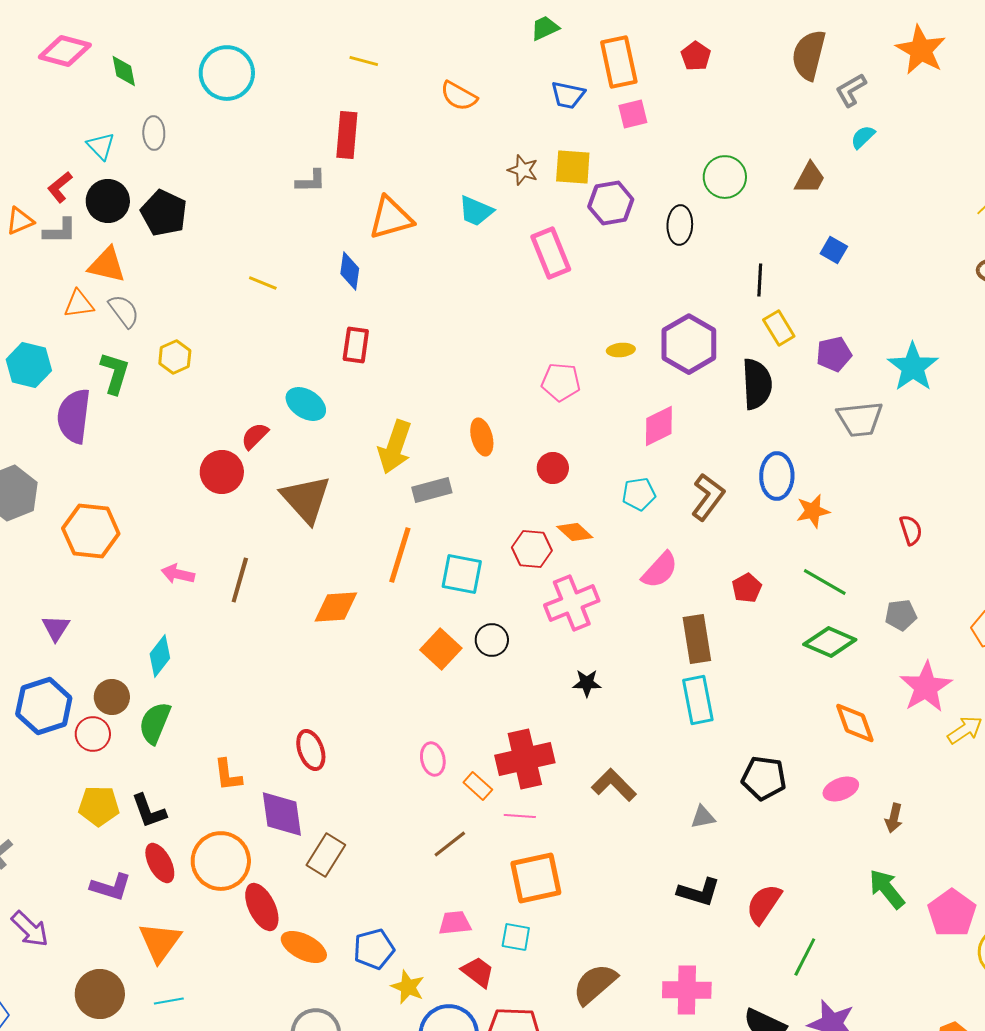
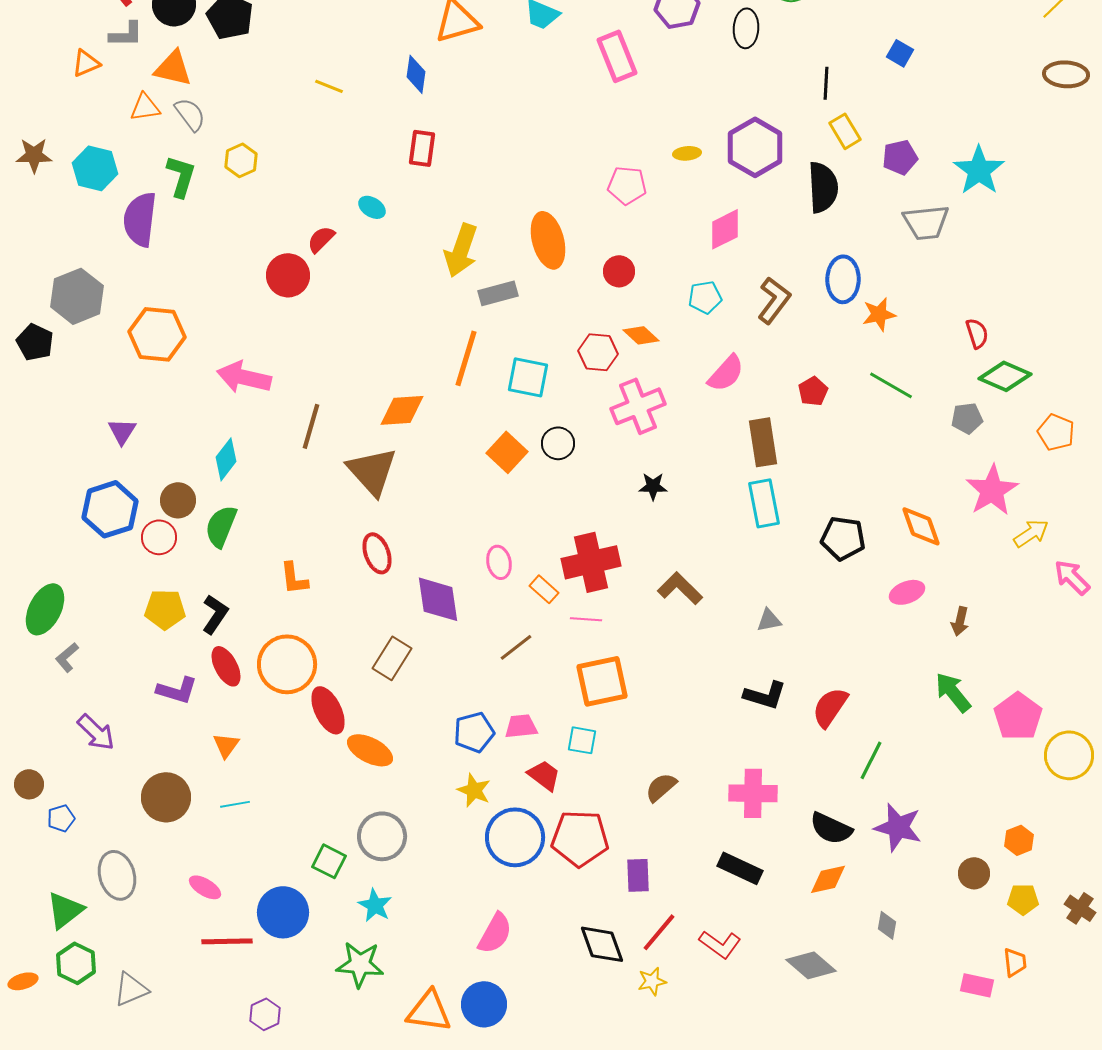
orange triangle: (20, 221) -> (86, 63), moved
cyan ellipse: (306, 404) -> (372, 207), size x0.7
orange ellipse: (482, 437) -> (548, 240), size x1.5
brown triangle: (306, 499) -> (372, 471), moved
pink arrow: (178, 574) -> (244, 377), size x1.6
brown line: (240, 580) -> (311, 426), moved
green diamond: (830, 642) -> (1005, 376), moved
black pentagon: (764, 778) -> (843, 538), moved
black L-shape: (149, 811) -> (215, 614), turned -126
purple diamond: (282, 814) -> (438, 599), moved
orange triangle: (160, 942) -> (226, 745), size x0.6
blue pentagon: (374, 949) -> (474, 732), moved
brown semicircle: (595, 984) -> (661, 787), size x0.7

